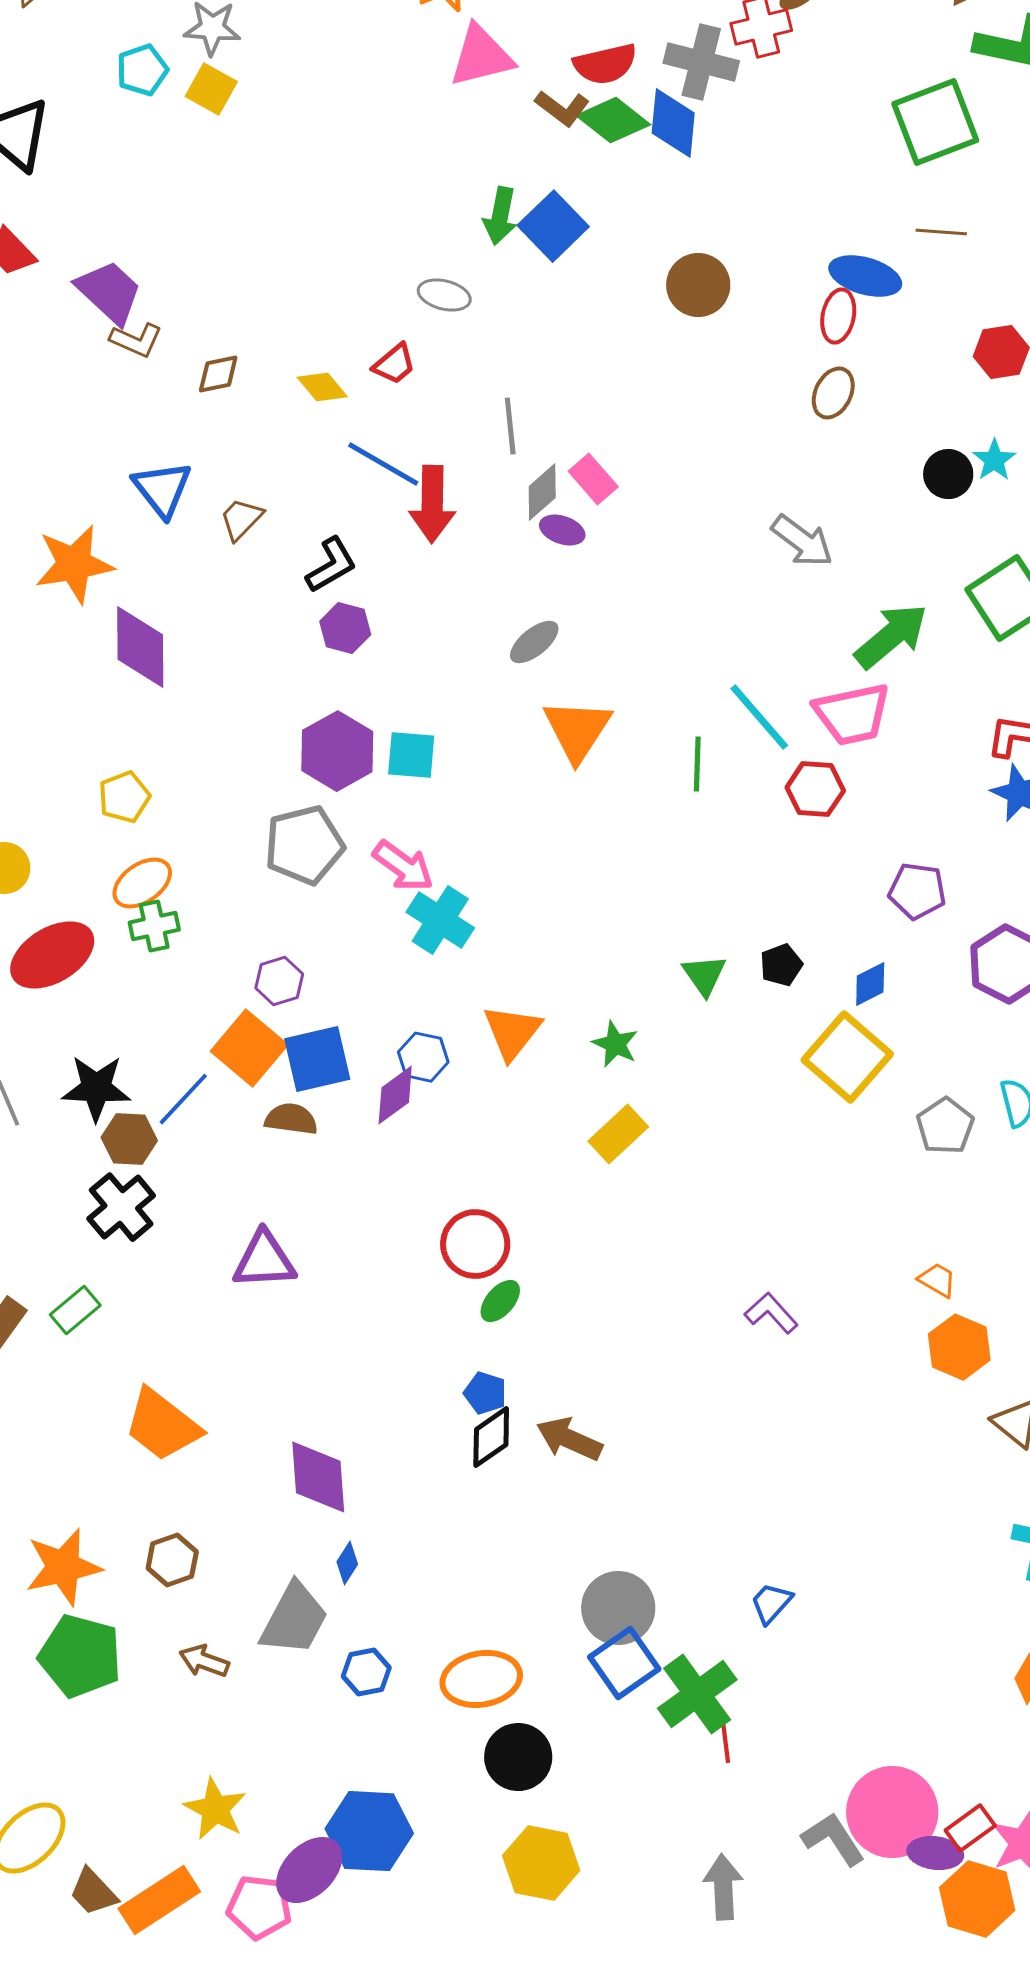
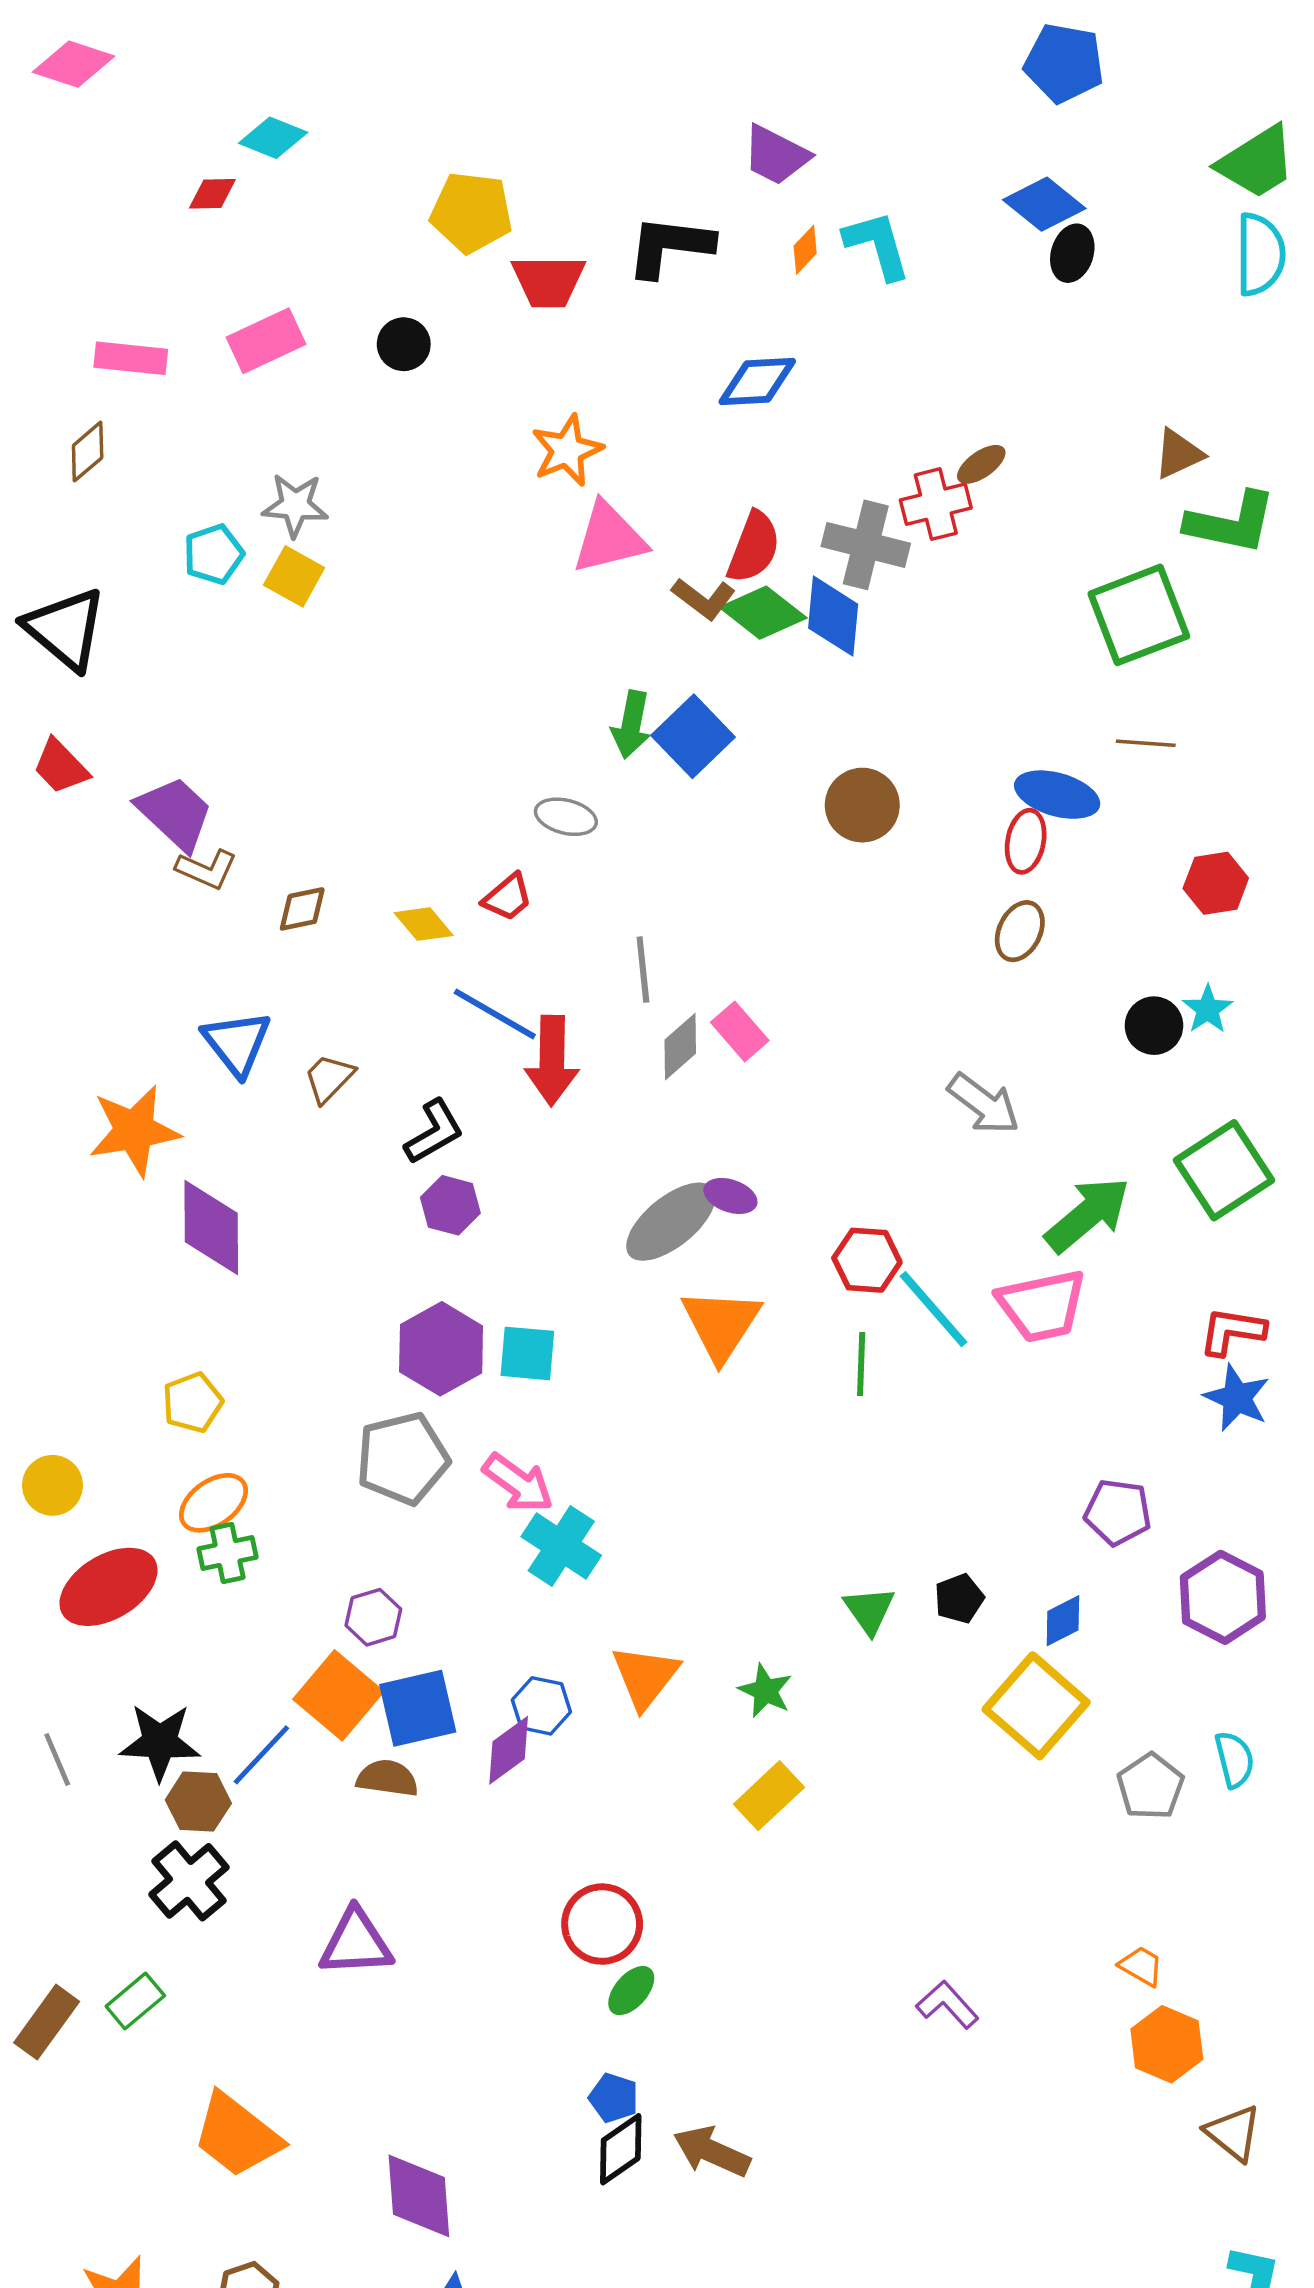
red semicircle: (605, 64) -> (754, 547), turned -56
purple ellipse: (562, 530) -> (730, 1196), moved
gray ellipse: (534, 642) -> (671, 1222), size x1.6
red hexagon: (815, 789) -> (867, 1260), moved

